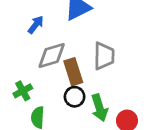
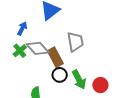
gray diamond: (52, 55) -> (38, 48), turned 75
green cross: (23, 91) -> (20, 51), moved

